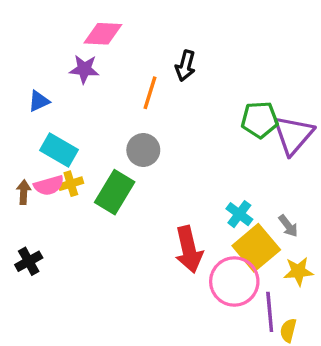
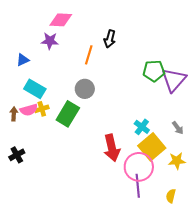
gray arrow: (288, 226) -> (178, 128), moved
purple line: (270, 312) -> (138, 186), moved

